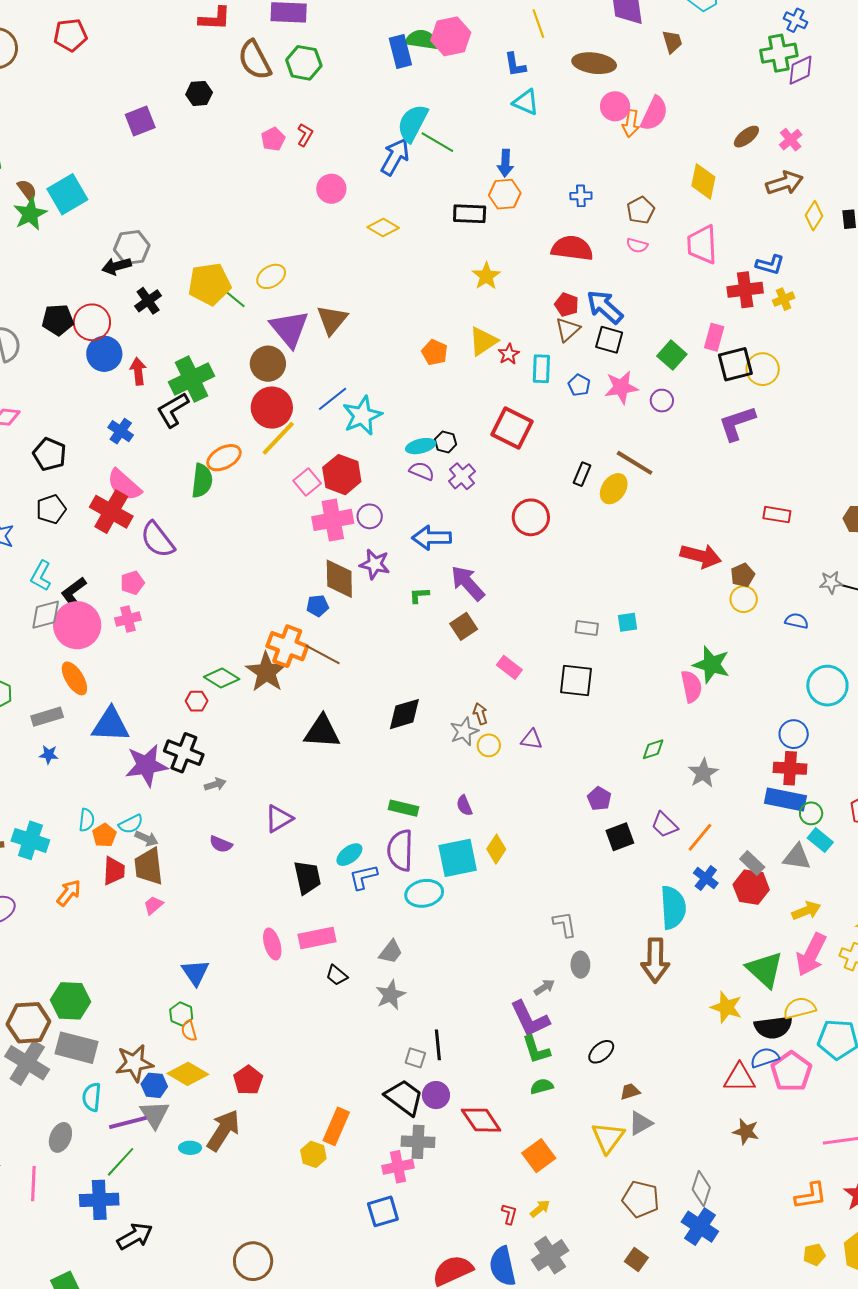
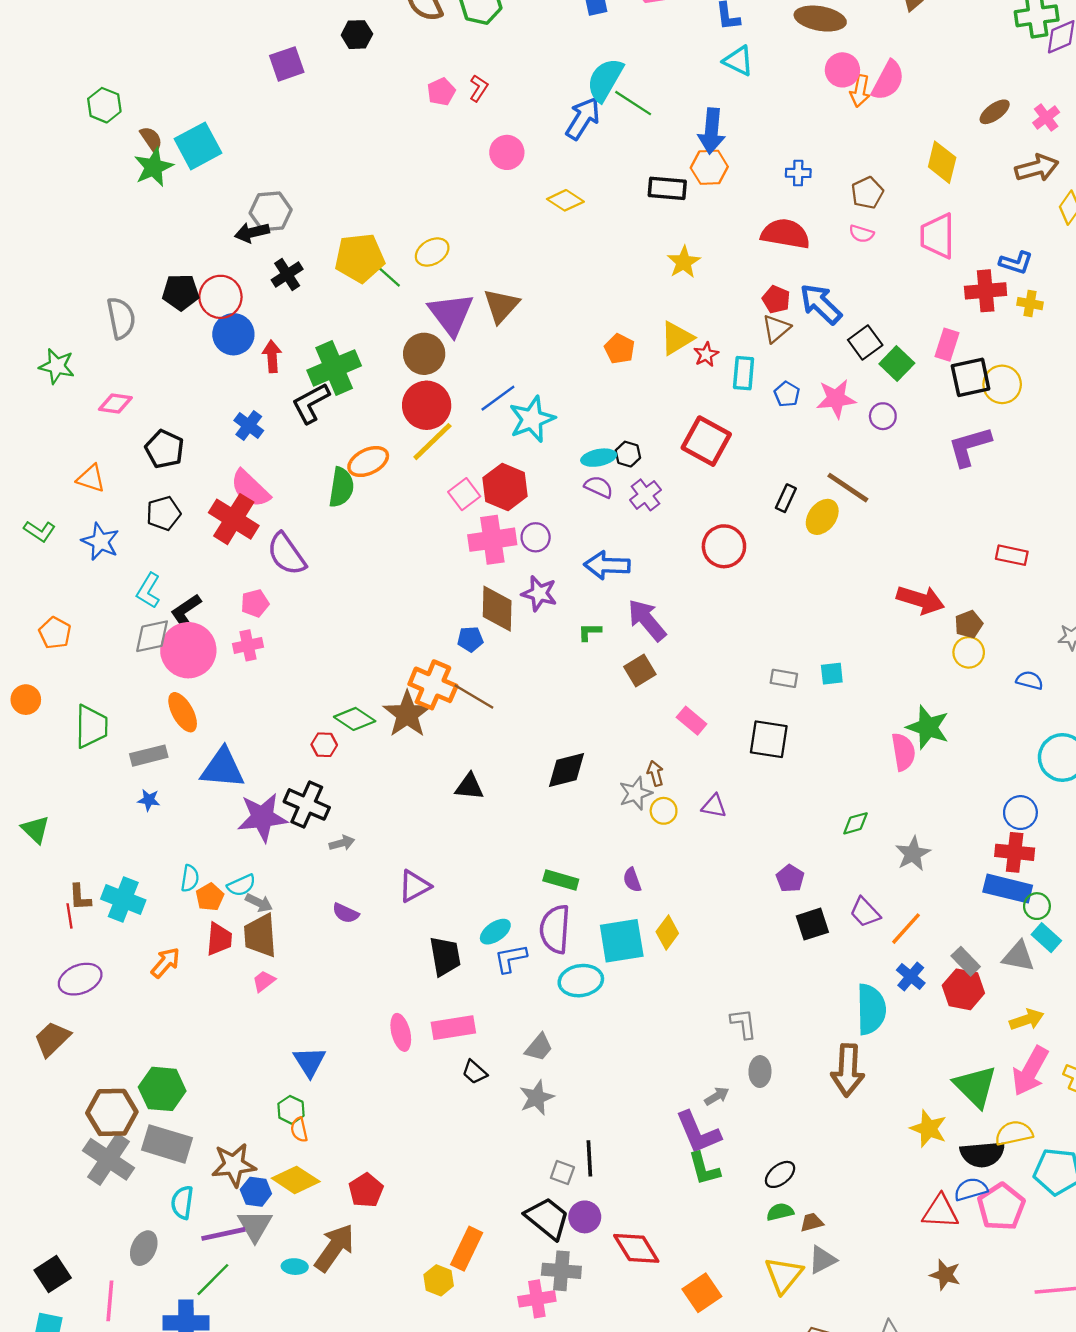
blue arrow: (505, 163) -> (712, 131), size x1.4
yellow cross: (784, 299) -> (1030, 304), turned 30
black square: (609, 340) -> (865, 343), moved, turned 36
black triangle: (322, 732) -> (469, 787), size x0.7
green semicircle: (542, 1086) -> (780, 1212), moved

